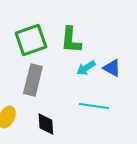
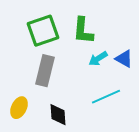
cyan line: (94, 106) -> (106, 97), turned -32

